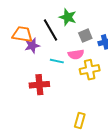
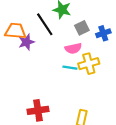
cyan line: (57, 61) -> (70, 68), moved
red cross: (39, 85) -> (38, 110), moved

